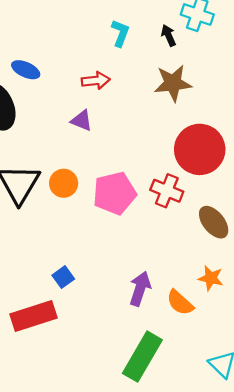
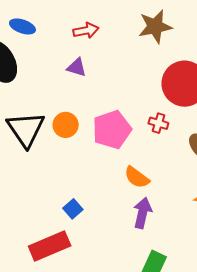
red cross: (167, 191) -> (158, 123), size x0.7
orange semicircle: (180, 303) -> (137, 177), moved

